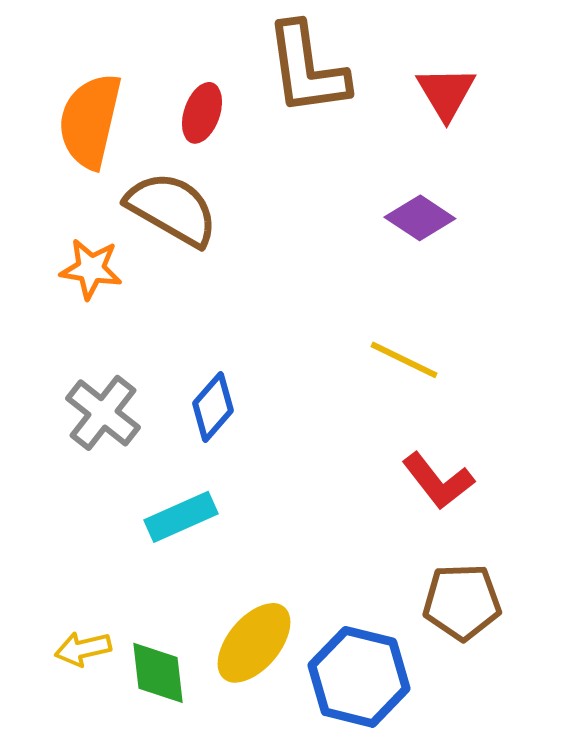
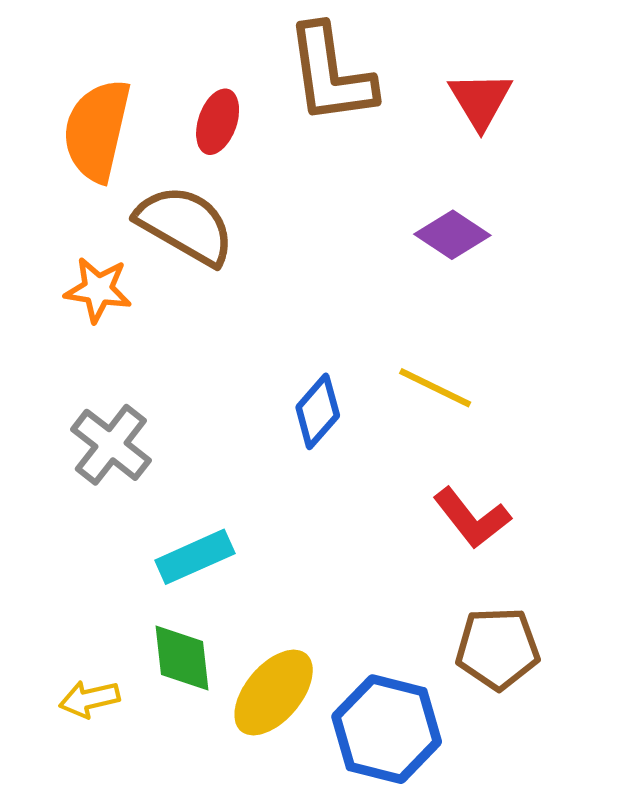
blue diamond: (213, 407) -> (318, 411), moved
green diamond: (158, 673) -> (182, 658), moved

